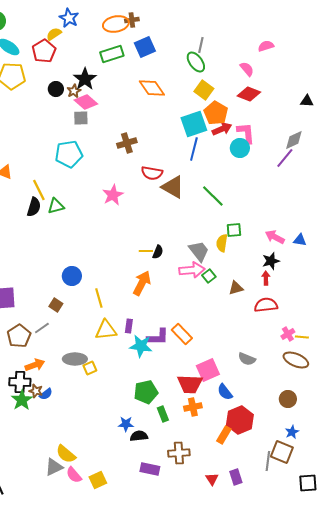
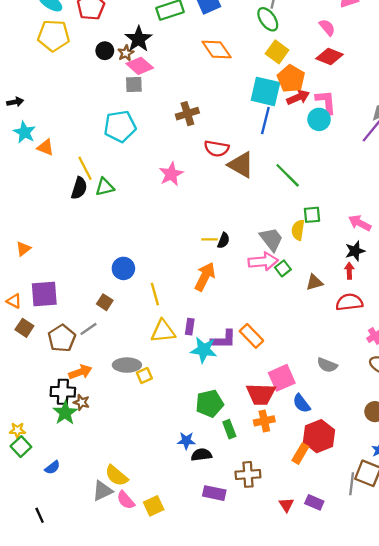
cyan square: (194, 124) -> (265, 91), turned 32
blue semicircle: (46, 394) -> (52, 467), moved
purple rectangle: (236, 477) -> (314, 502), turned -49

